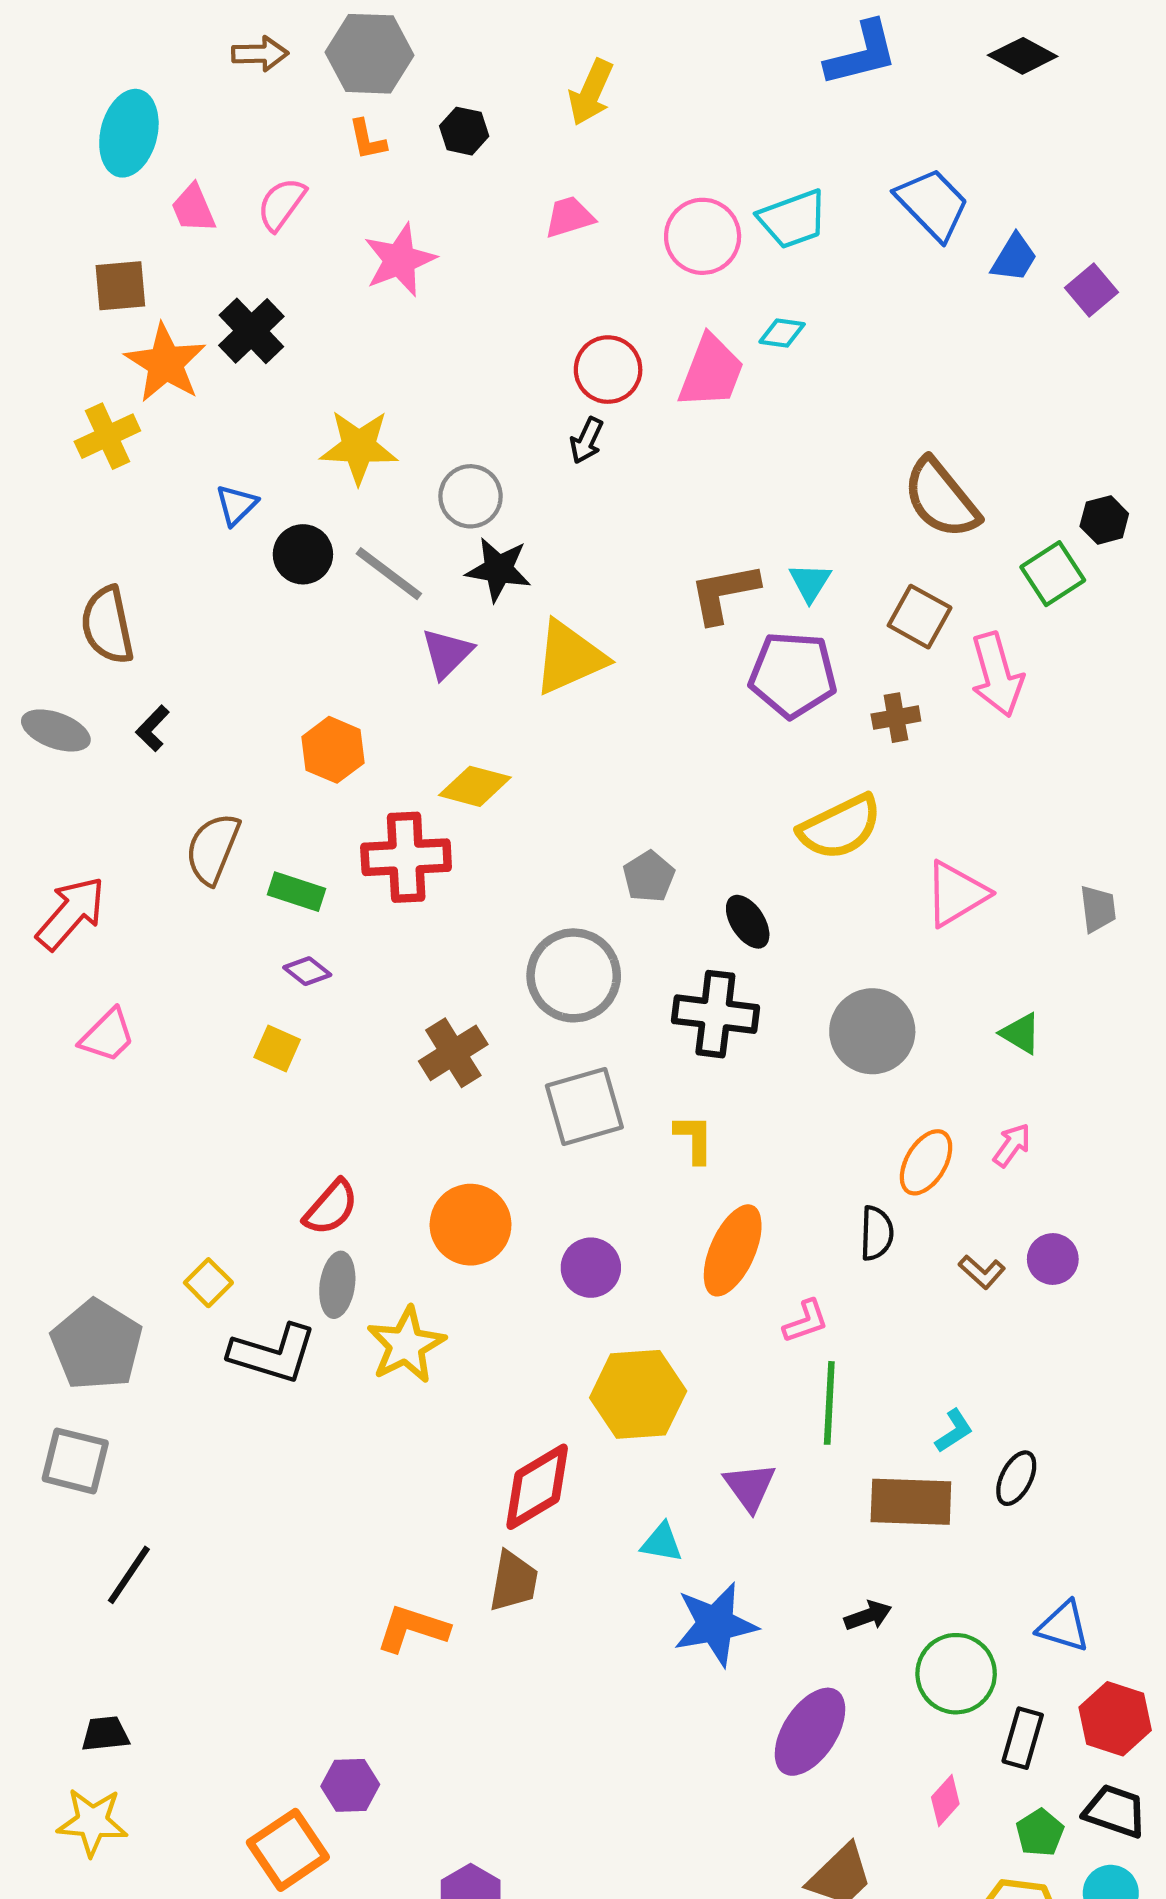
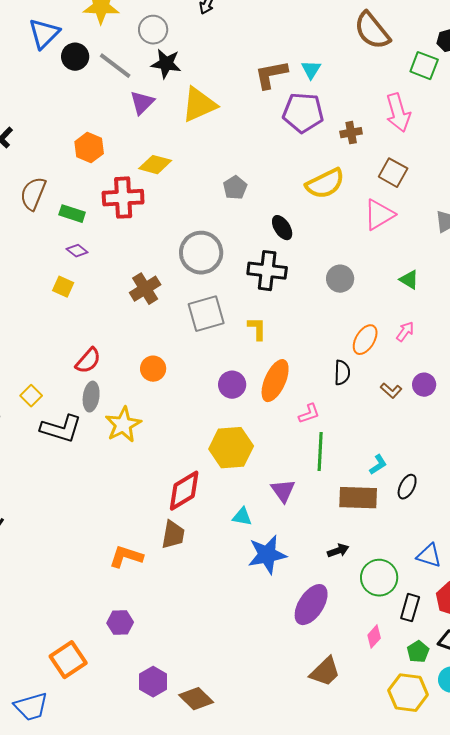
blue triangle: (236, 505) -> (44, 34), size x1.6
green square: (1053, 574) -> (424, 66), turned -36
brown square: (920, 617) -> (393, 173), moved
gray pentagon: (649, 877) -> (235, 188), moved
gray circle: (872, 1031) -> (340, 279), size x0.7
orange circle: (471, 1225) -> (153, 369), size x0.7
purple circle: (591, 1268) -> (232, 385), moved
purple hexagon: (350, 1785) -> (120, 623), moved

